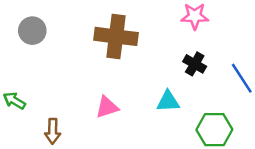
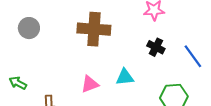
cyan triangle: (168, 101) -> (125, 77), moved

